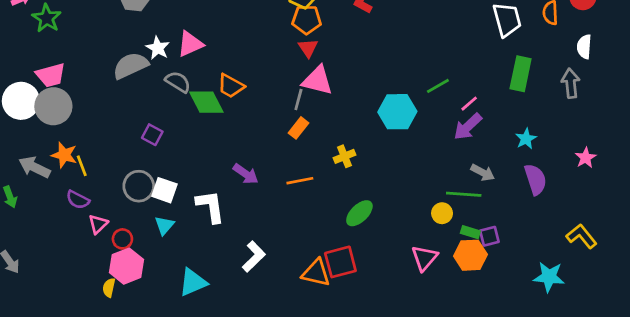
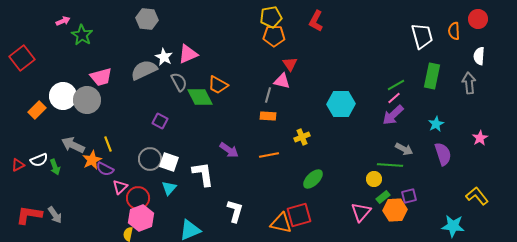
red triangle: (308, 48) -> (290, 64), moved
pink trapezoid: (51, 75) -> (101, 77), moved
pink triangle: (317, 81) -> (282, 81), size x0.7
gray semicircle: (178, 82) -> (179, 82), turned 30
green line: (438, 86) -> (396, 85), moved
orange rectangle: (298, 128) -> (268, 116), turned 56
orange star: (64, 155) -> (92, 160), moved, turned 30
green rectangle: (470, 232) -> (383, 197), moved, turned -56
red circle: (122, 239) -> (138, 198), size x1.5
white L-shape: (254, 257) -> (235, 211), turned -30

